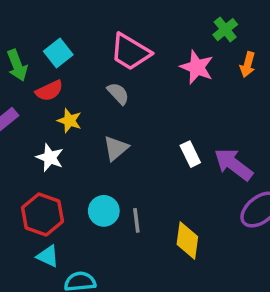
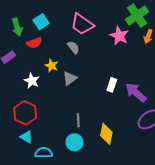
green cross: (225, 30) -> (137, 16), size x1.6
yellow star: (69, 121) -> (52, 66), moved
white rectangle: (190, 154) -> (112, 85), turned 40
cyan circle: (104, 211) -> (75, 142), moved

